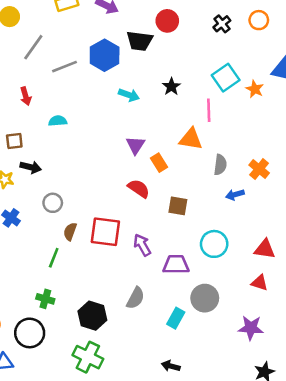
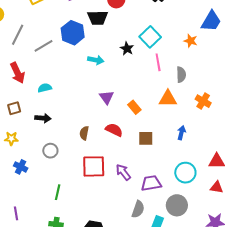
cyan square: (226, 78) -> (150, 37), moved
red arrow: (26, 96) -> (17, 73), size x1.5
orange triangle: (191, 139) -> (168, 99), moved
orange rectangle: (159, 163) -> (134, 107), moved
gray semicircle: (220, 165) -> (181, 75), moved
black arrow: (31, 167) -> (43, 118), moved
blue arrow: (235, 195) -> (181, 133), moved, turned 128
brown semicircle: (70, 232) -> (84, 133), moved
cyan circle: (214, 244) -> (185, 173), moved
gray semicircle: (136, 298) -> (138, 209), moved

